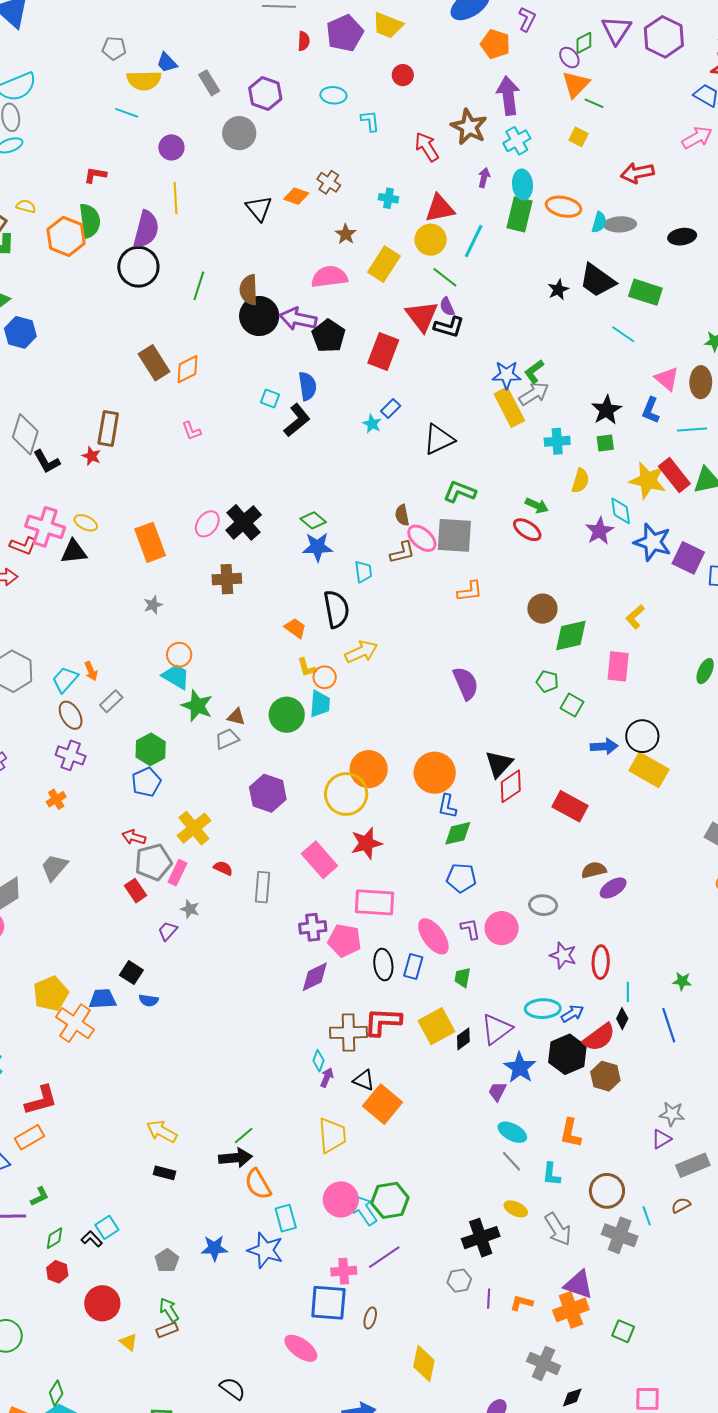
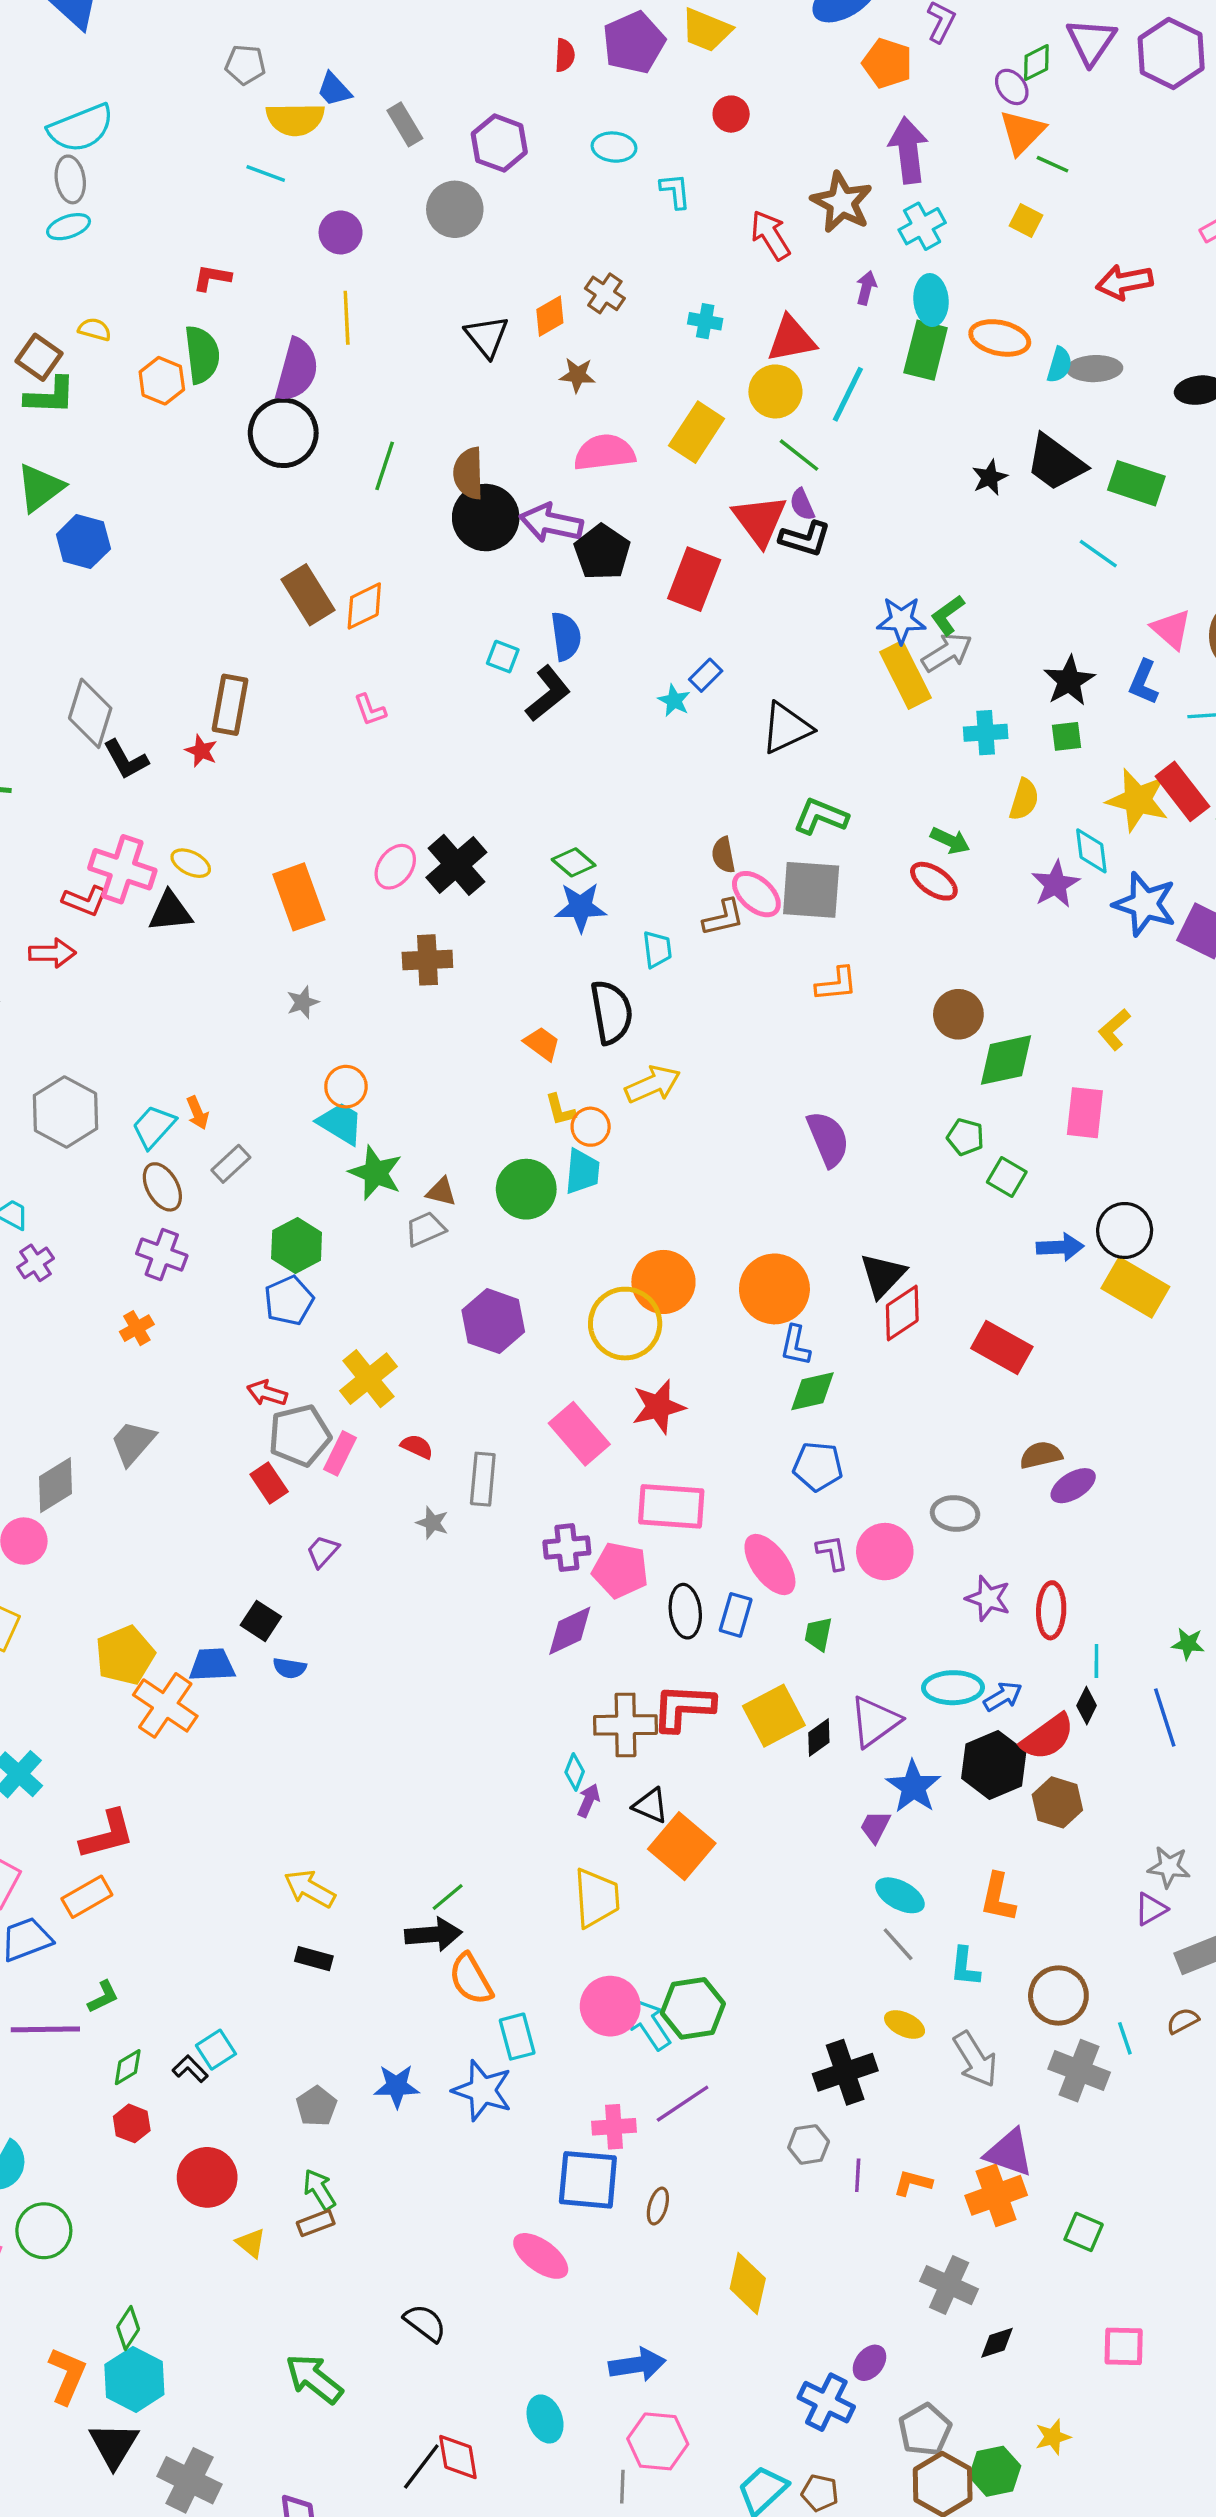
orange diamond: (296, 196) -> (550, 316), turned -50
brown star: (346, 234) -> (577, 375), moved, turned -30
orange hexagon: (66, 236) -> (162, 381), size x0.7
gray star: (190, 909) -> (432, 1523), moved

